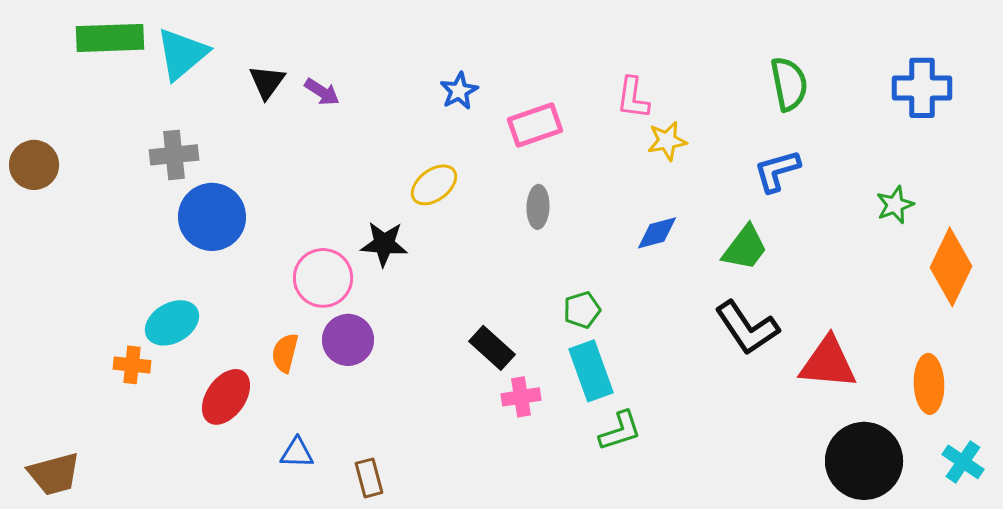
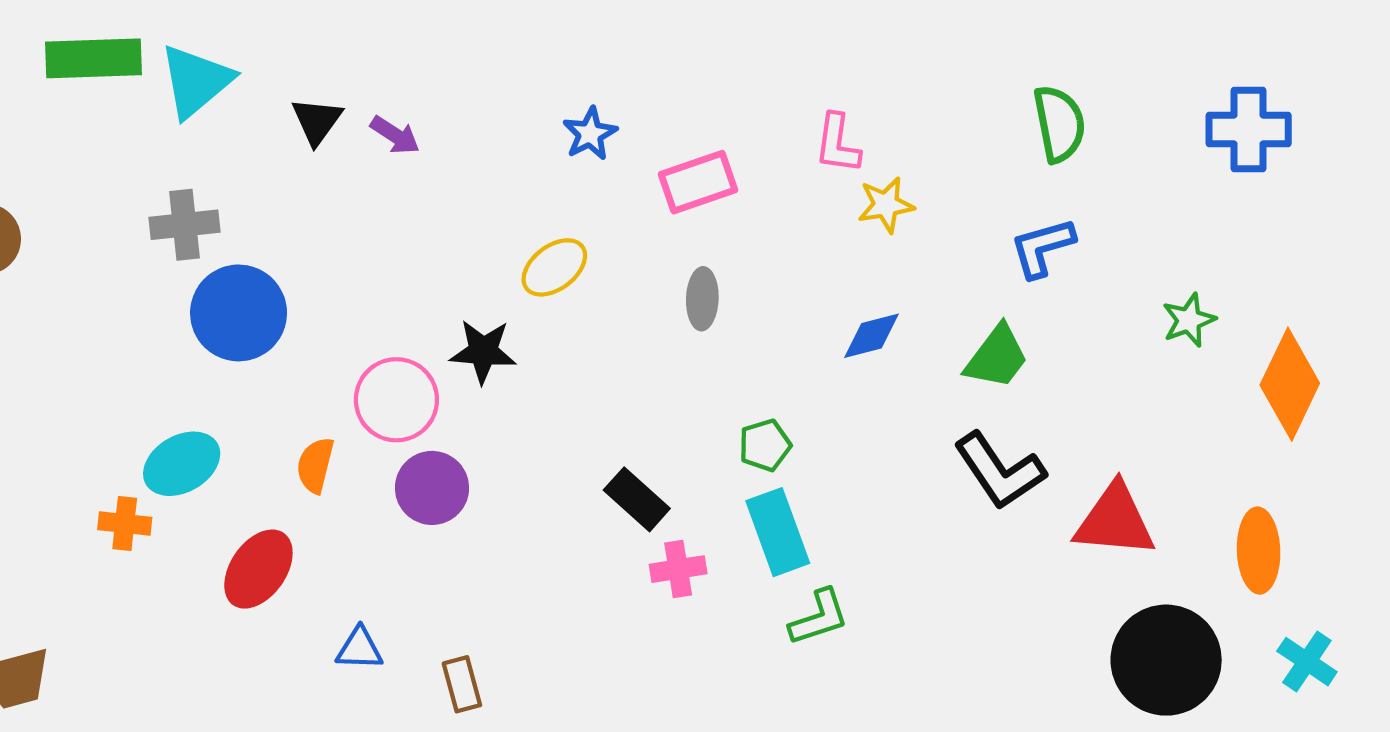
green star: (895, 205) -> (1189, 320), moved
orange semicircle: (285, 353) -> (315, 465), moved

